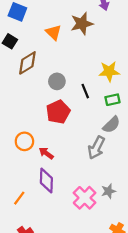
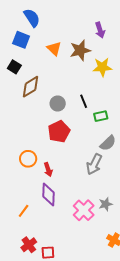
orange triangle: (53, 32) -> (54, 49), moved
yellow star: (109, 71) -> (102, 67), moved
black line: (85, 91) -> (84, 101), moved
green rectangle: (112, 100) -> (101, 116), moved
red arrow: (46, 153) -> (48, 170), turned -144

